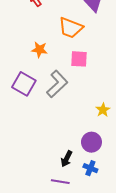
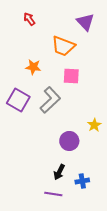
purple circle: (91, 142) -> (69, 141), moved
blue cross: (90, 168) -> (82, 181), turned -32

